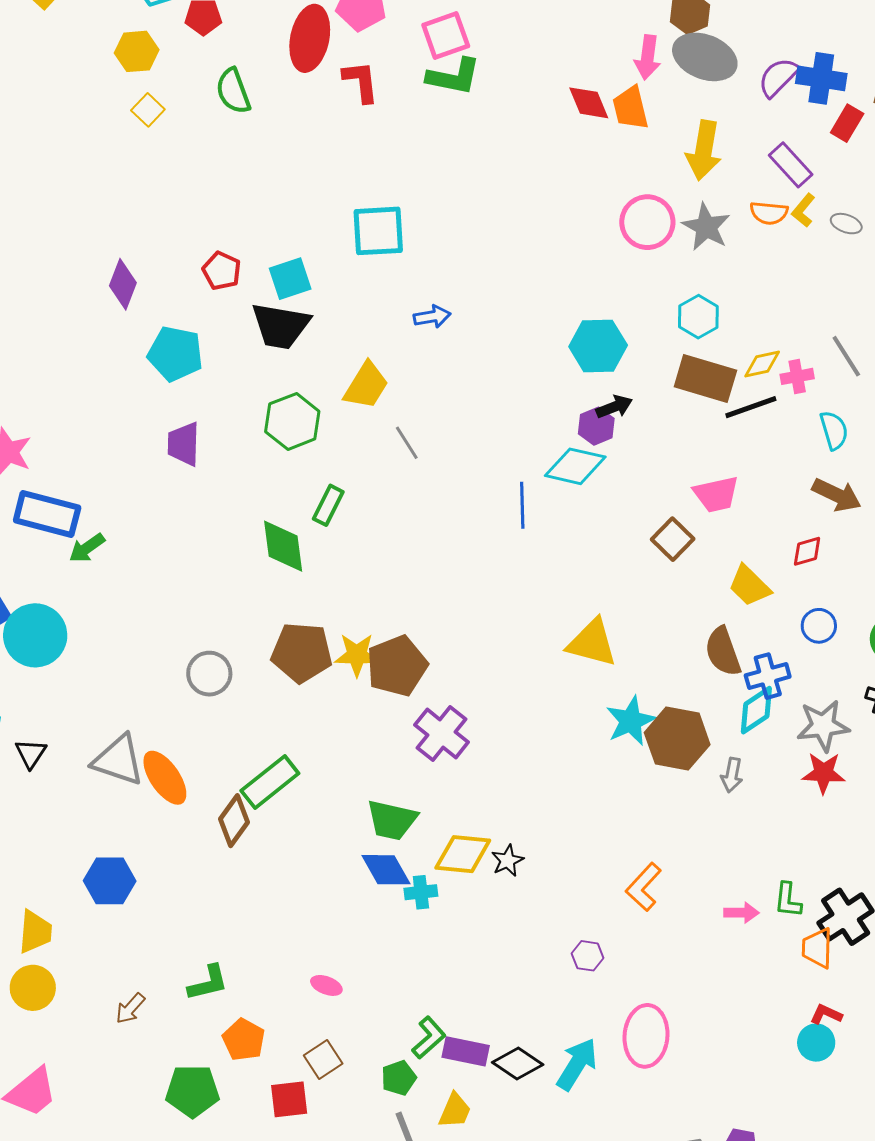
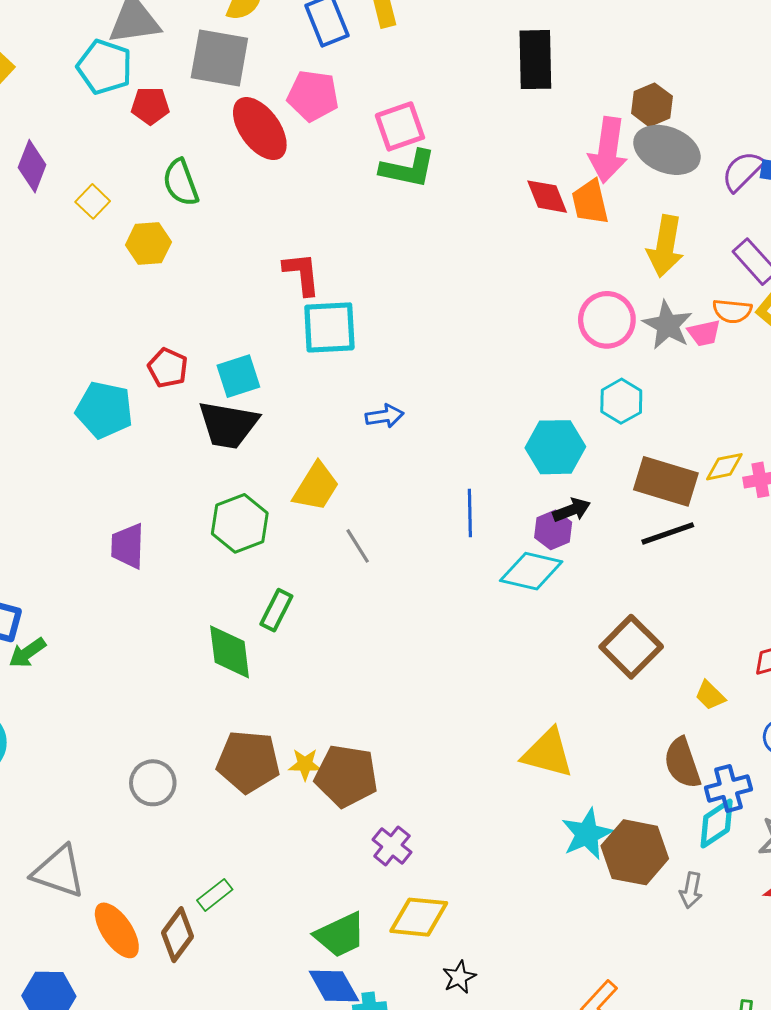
red ellipse: (310, 38) -> (260, 129), turned -48
yellow hexagon: (137, 51) -> (148, 243), moved
pink arrow: (647, 57) -> (608, 150), size x1.4
red L-shape: (361, 81) -> (302, 274), moved
purple diamond: (123, 284) -> (32, 166), moved
cyan hexagon: (698, 317) -> (621, 401), moved
cyan pentagon: (175, 354) -> (104, 410), moved
black line: (751, 407) -> (668, 533), moved
pink trapezoid: (716, 494) -> (704, 333), moved, size x0.7
blue line: (522, 505) -> (470, 513), moved
brown square: (673, 539) -> (631, 647), size x1.4
yellow trapezoid: (749, 586) -> (710, 695), size x0.7
yellow star: (357, 655) -> (305, 764), size x0.7
brown pentagon: (397, 666) -> (346, 776), turned 30
purple cross: (442, 733) -> (392, 846), size x0.7
orange ellipse: (165, 778) -> (117, 930), moved
green rectangle: (270, 782) -> (215, 895), size x0.6
green trapezoid: (392, 820) -> (340, 935), turned -38
yellow diamond: (463, 854) -> (419, 917), moved

